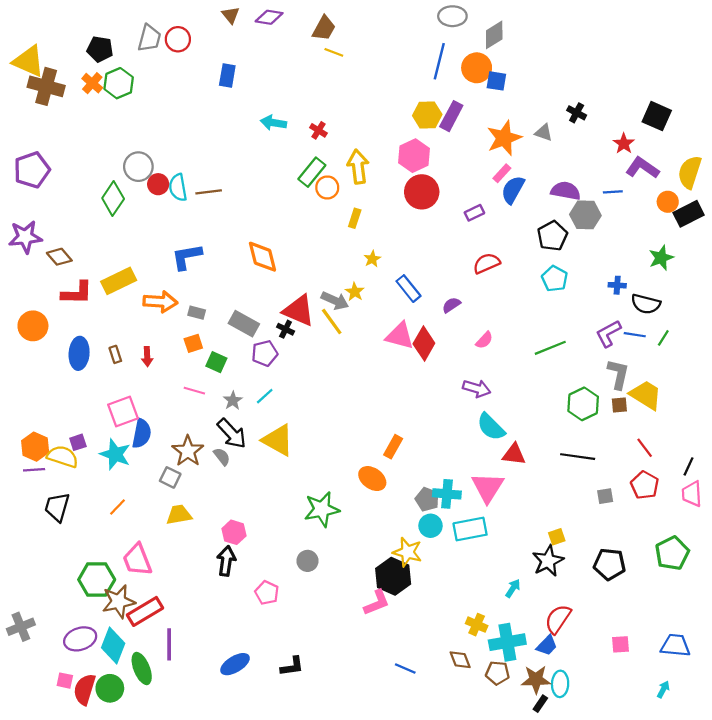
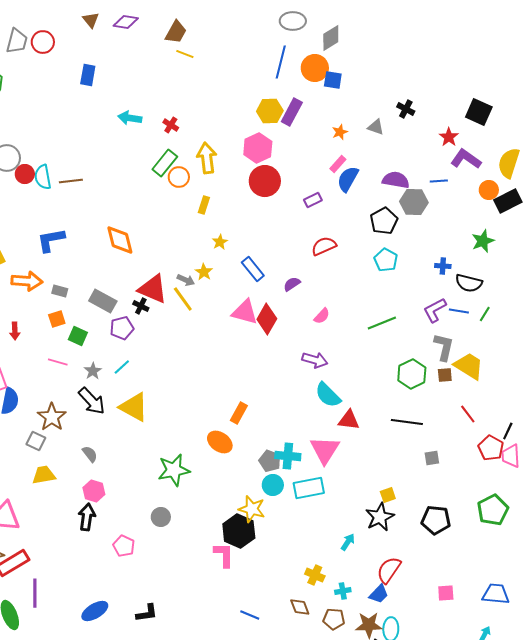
orange star: (504, 138) -> (340, 132), size x0.5
gray arrow: (335, 301) -> (186, 280), size x0.7
gray semicircle: (222, 457) -> (90, 454), moved
red pentagon: (645, 485) -> (491, 448), moved
pink L-shape: (377, 603) -> (224, 555), turned -68
cyan cross: (507, 642) -> (343, 591), size x0.5

